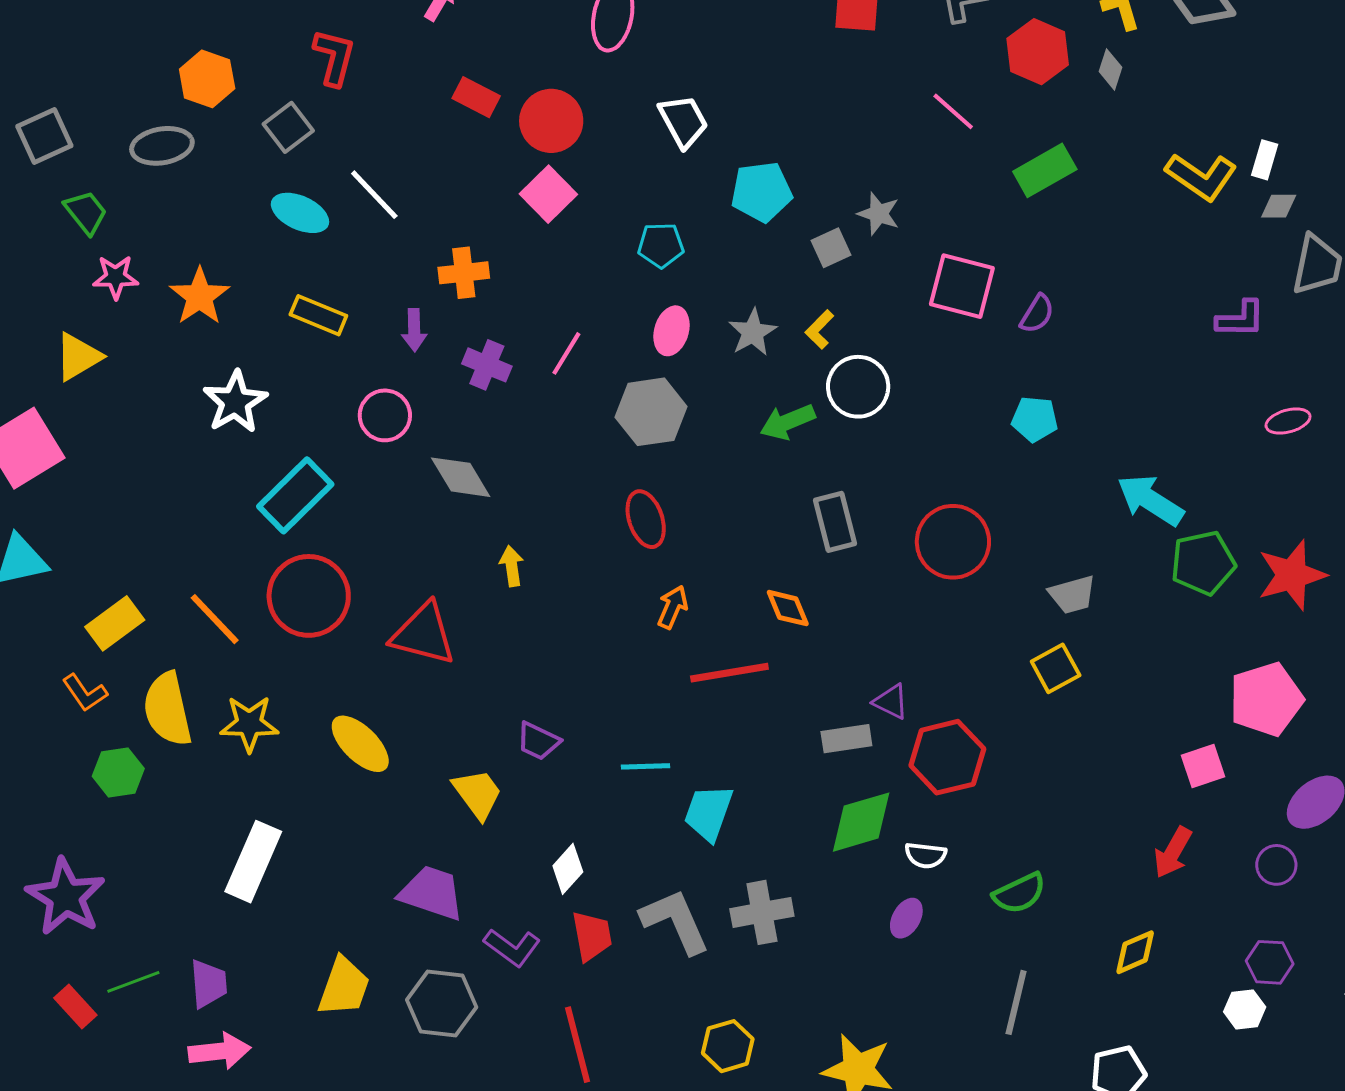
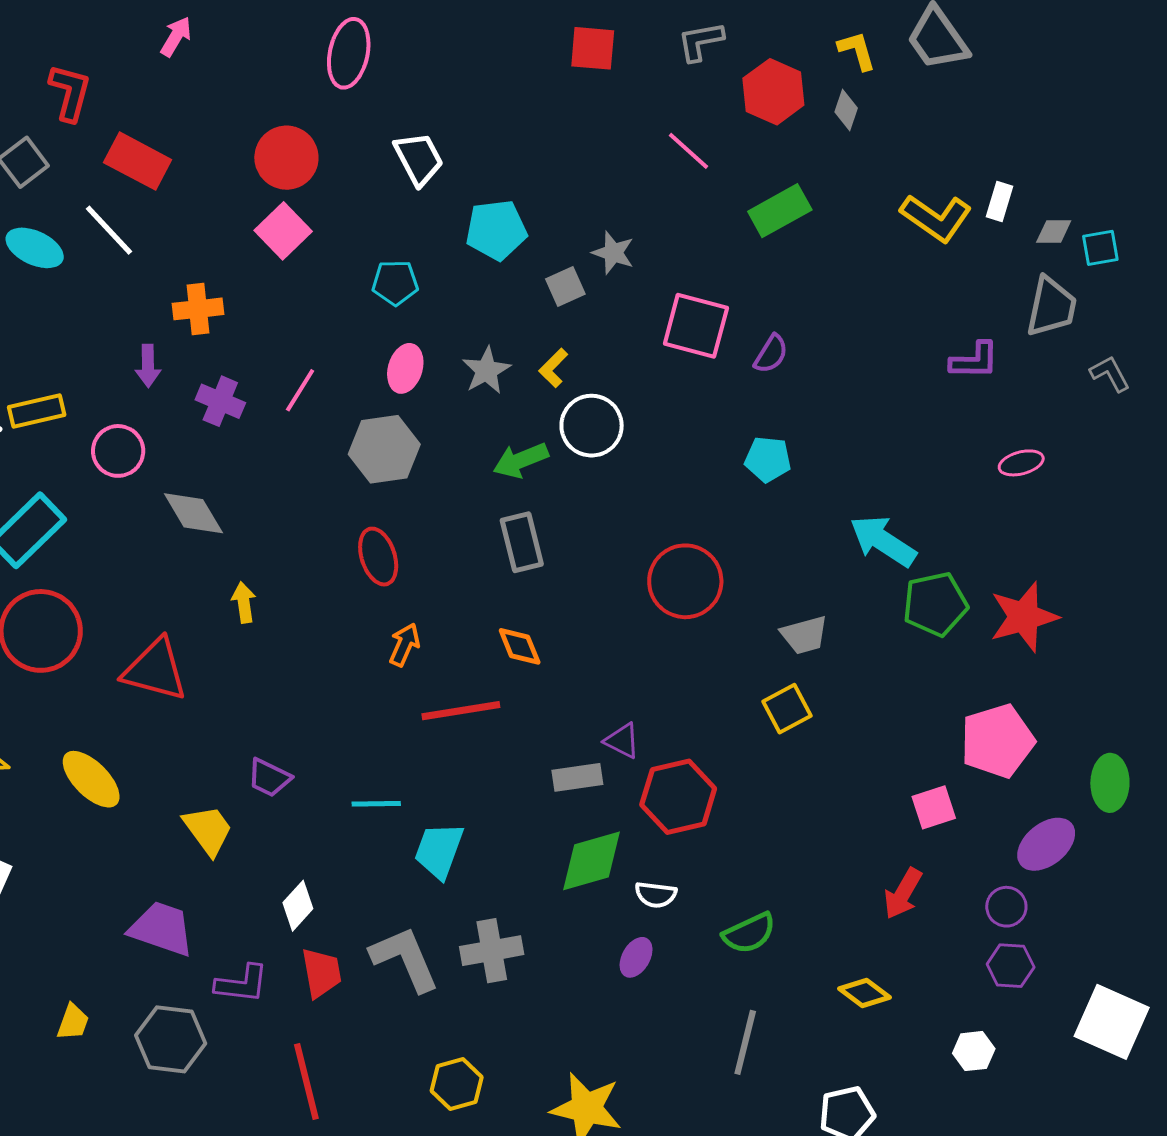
red rectangle: (476, 97) -> (138, 161), moved, size x1.4
gray diamond: (1279, 206) -> (1054, 232), moved
yellow rectangle: (318, 315) -> (37, 411), moved, turned -36
gray rectangle: (835, 522) -> (522, 542), moved
purple L-shape: (512, 947) -> (242, 984), turned -30
yellow diamond: (1135, 952) -> (864, 993), turned 60
purple hexagon: (1270, 962) -> (1011, 966), moved
yellow trapezoid: (344, 987) -> (73, 1022), size x0.6

